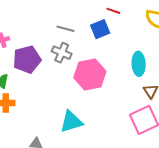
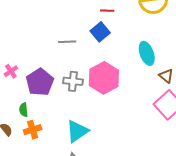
gray cross: (62, 53) -> (73, 81), moved
cyan triangle: (71, 122) -> (77, 131), moved

